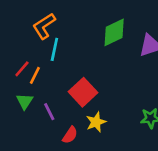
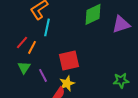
red square: (83, 92) -> (69, 60), turned 30
yellow star: (96, 122) -> (67, 83), moved

